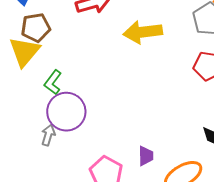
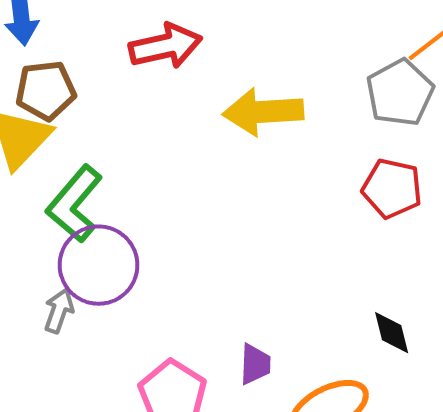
green L-shape: (53, 82) -> (74, 204), size x1.5

